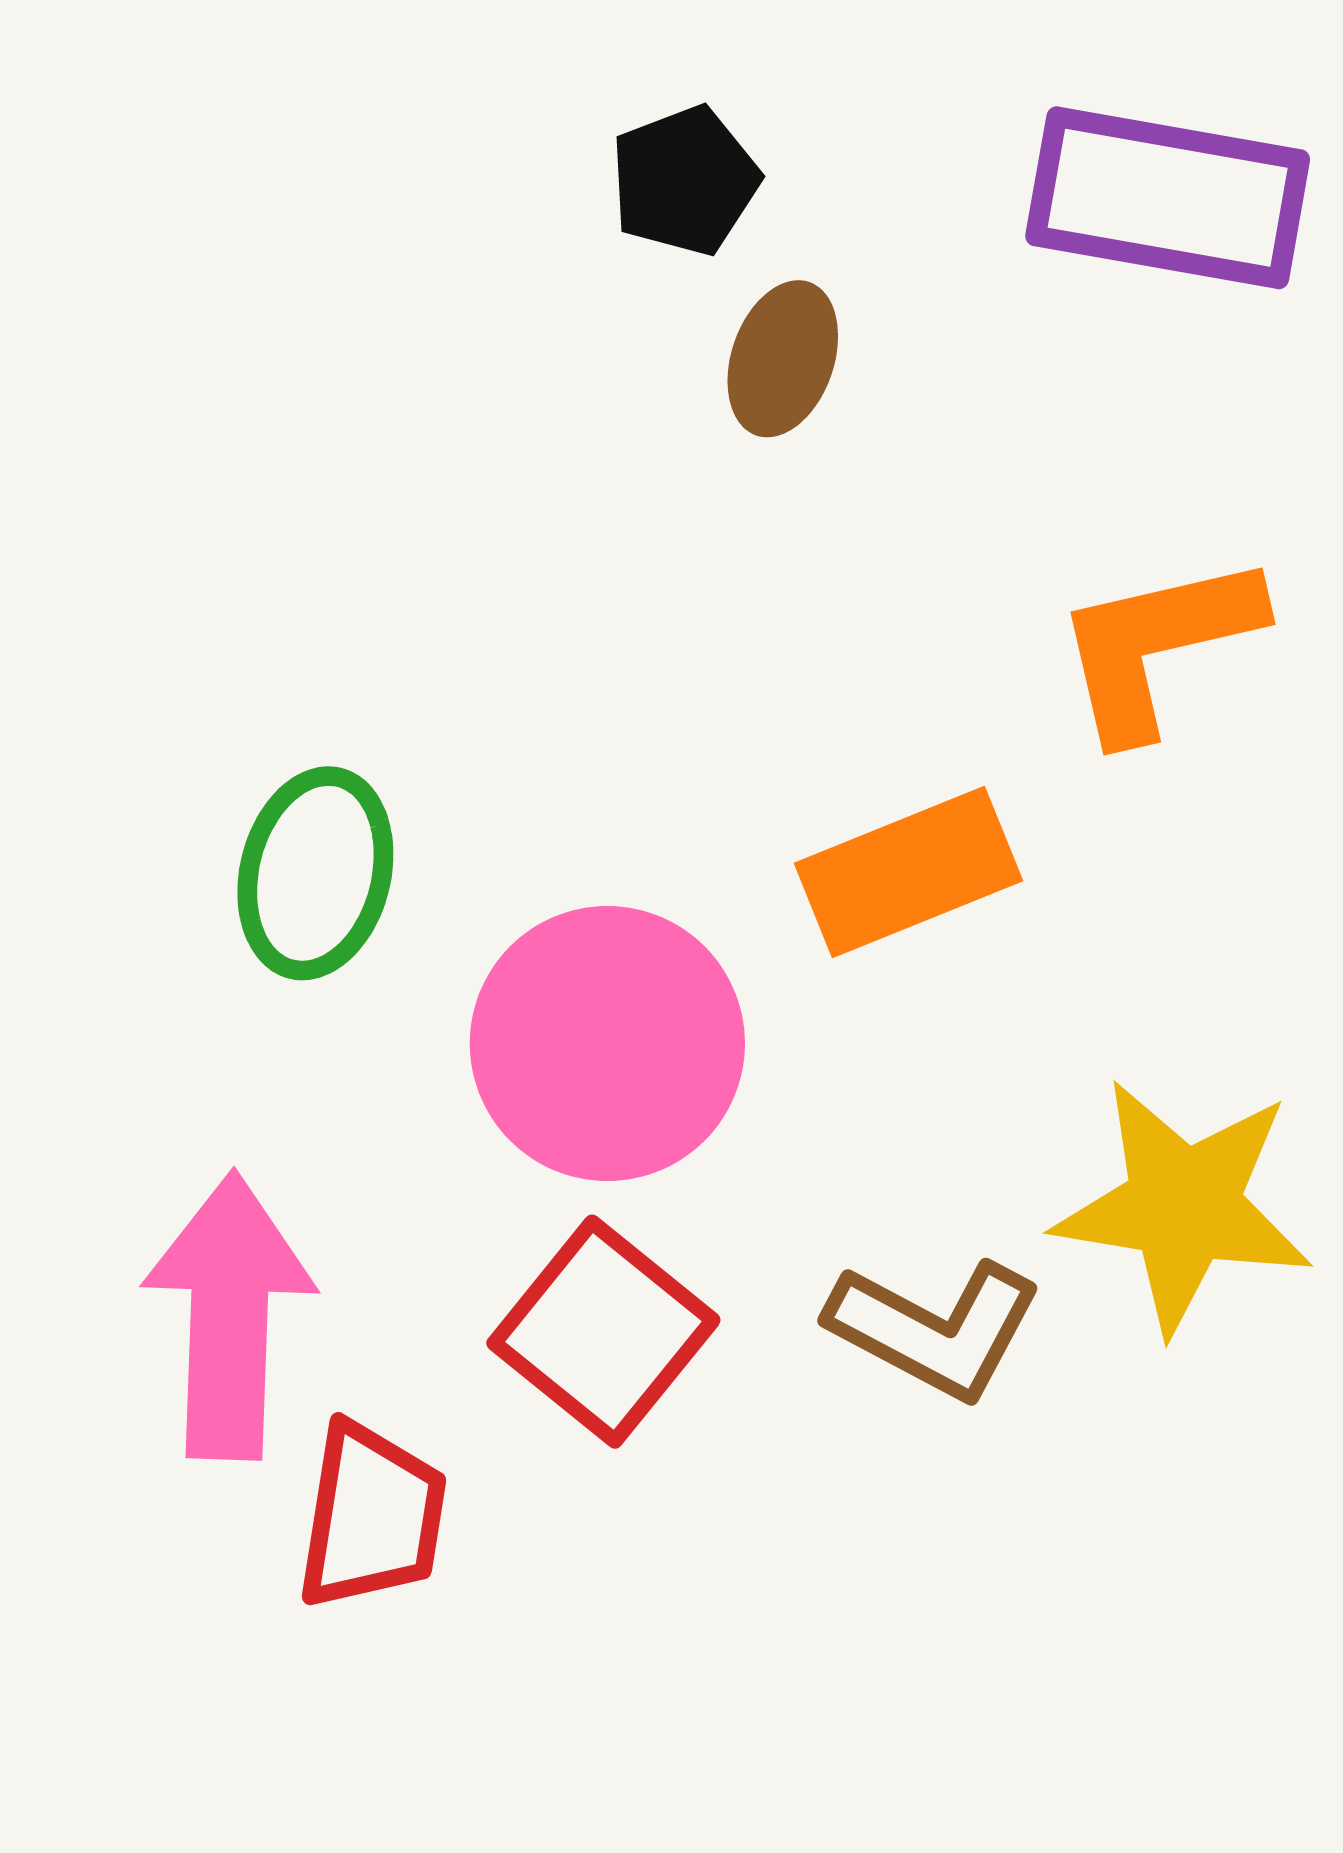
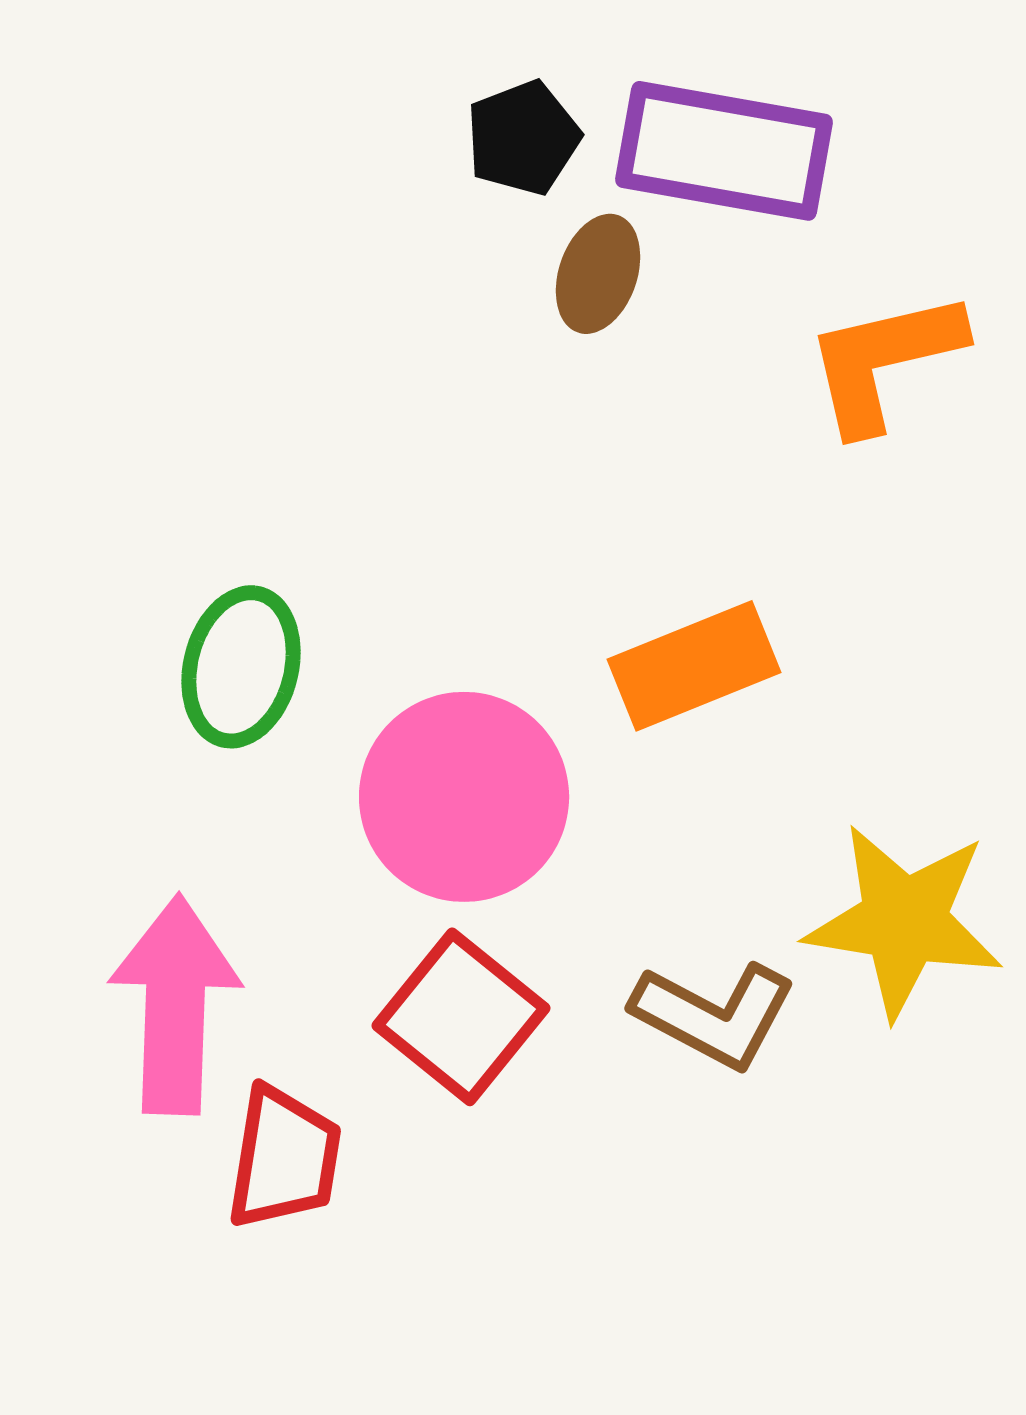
purple rectangle: (1168, 198) -> (724, 151), moved
orange L-shape: (1157, 645) -> (884, 361), moved

